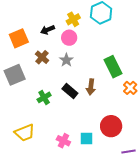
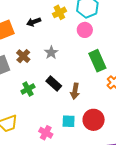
pink circle: (69, 38) -> (85, 30), moved
brown cross: (42, 57) -> (23, 56), moved
brown arrow: (91, 87) -> (75, 91), moved
cyan square: (87, 139) -> (69, 121), moved

